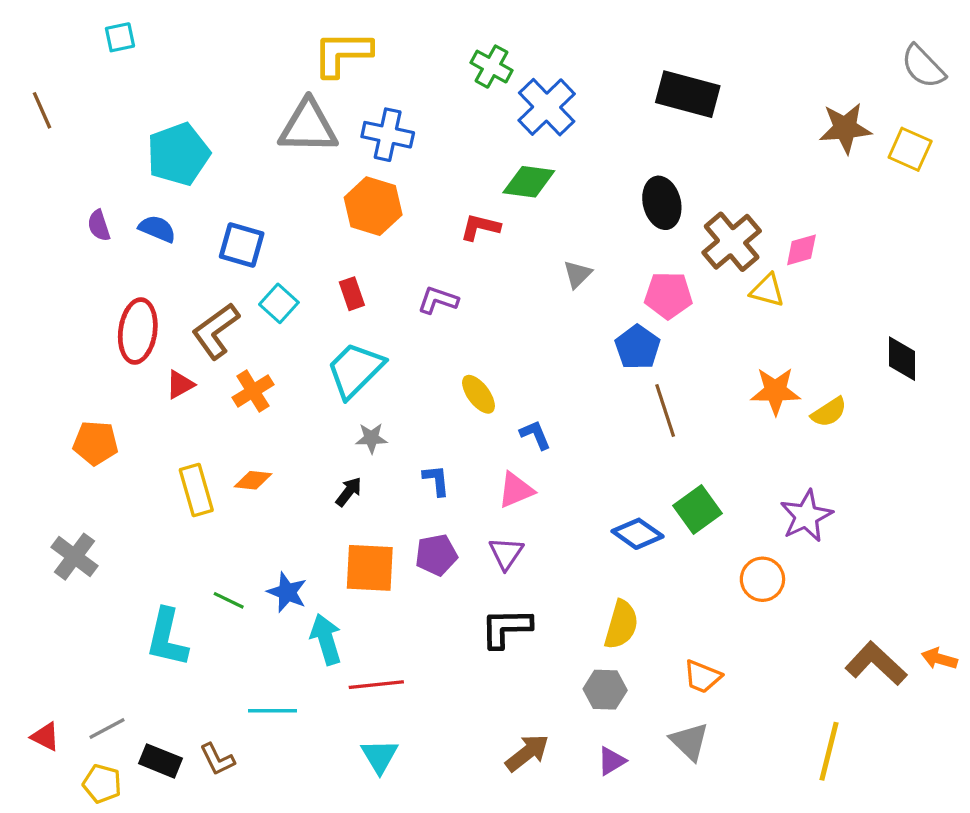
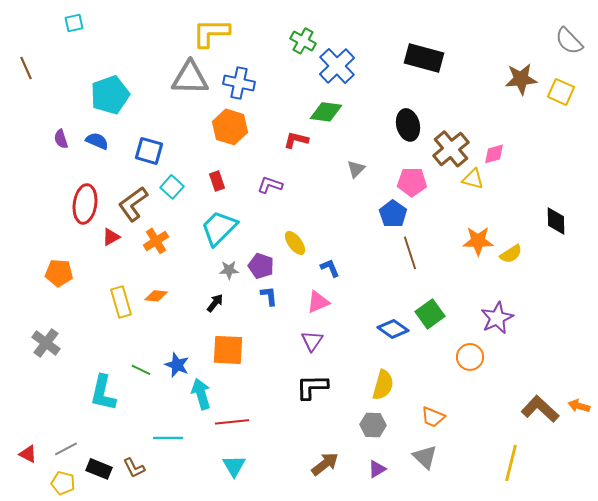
purple pentagon: (436, 555) -> (261, 266), moved, turned 30

